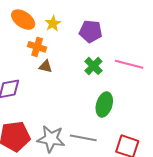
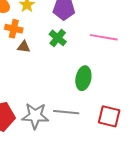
green cross: (93, 66) -> (58, 38), moved

